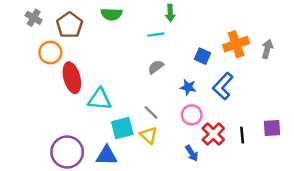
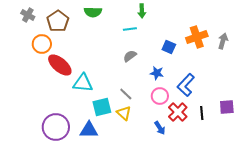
red ellipse: (72, 78) -> (60, 65), turned -35
blue L-shape: (223, 86) -> (186, 85), moved

